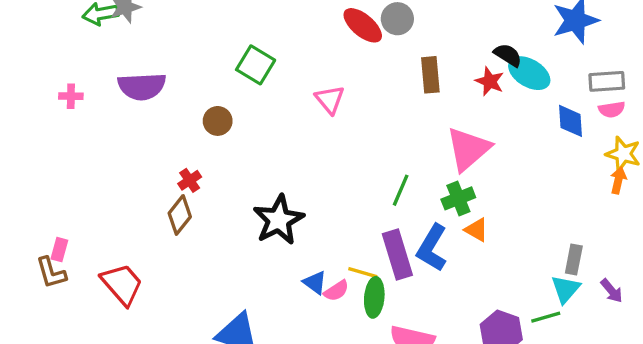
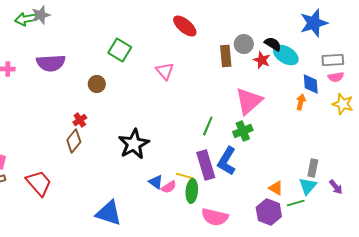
gray circle: (397, 19) -> (244, 44), moved
orange arrow: (618, 180) -> (301, 102), moved
orange triangle: (477, 230) -> (276, 188), moved

